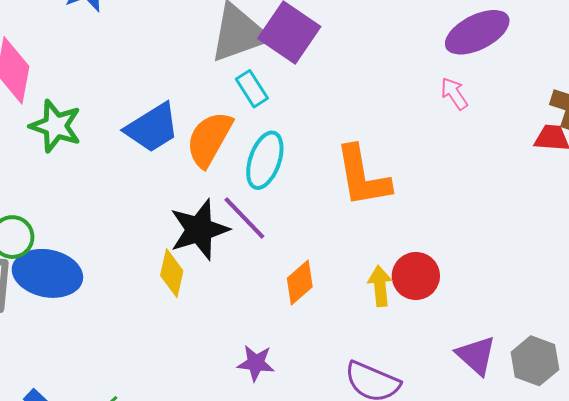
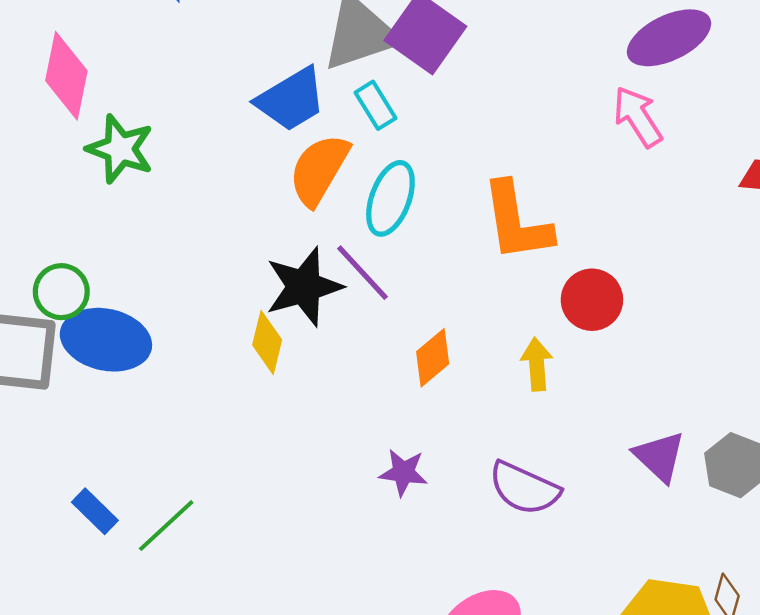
pink arrow: (454, 94) -> (638, 117), size x1.4
blue trapezoid: (152, 128) -> (291, 99), moved
red circle: (416, 276) -> (592, 300), moved
purple star: (256, 363) -> (403, 472), moved

